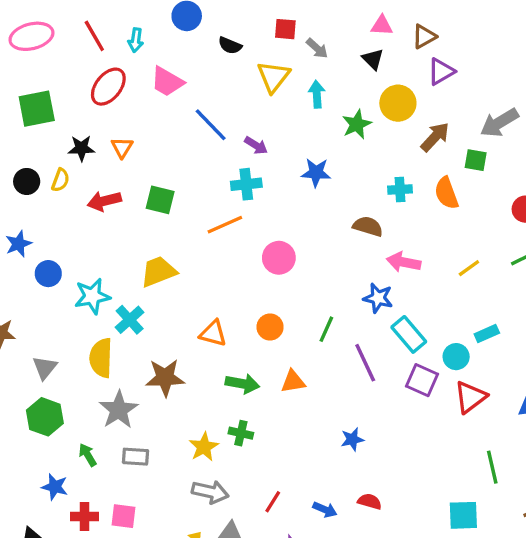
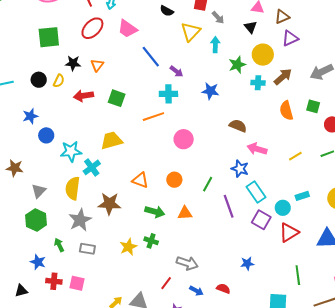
green square: (476, 160) -> (313, 106), moved
cyan cross: (400, 190) -> (258, 83), moved
blue star: (352, 439) -> (247, 263), moved
gray arrow: (210, 492) -> (187, 263), moved

